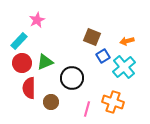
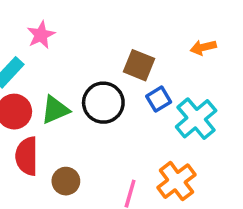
orange arrow: (127, 41) -> (203, 47), moved
black circle: (72, 78) -> (103, 103), moved
orange cross: (113, 102) -> (176, 181), turned 35

